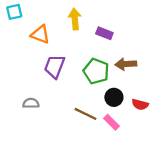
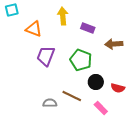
brown arrow: (126, 64) -> (114, 44), moved
gray semicircle: (31, 103) -> (50, 103), moved
pink rectangle: (112, 122) -> (101, 108), moved

